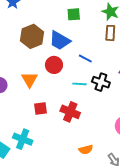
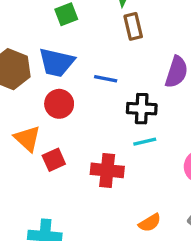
cyan line: (79, 84) -> (145, 142), moved
red square: (40, 108) -> (54, 160), moved

